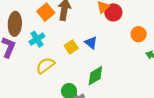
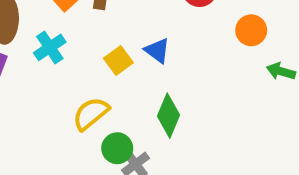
yellow semicircle: (45, 66) -> (91, 114), moved
green diamond: (95, 76) -> (169, 116), turned -35

